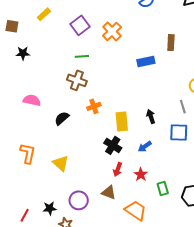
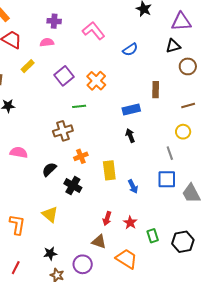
green line: (82, 56) -> (79, 106), moved
brown cross: (77, 80) -> (63, 131), turned -36
black arrow: (151, 116) -> (130, 136), moved
black cross: (113, 145) -> (73, 186), moved
blue arrow: (145, 146) -> (133, 186), moved, turned -80
orange L-shape: (28, 153) -> (17, 225), moved
purple circle: (79, 200) -> (83, 264), moved
black star: (50, 208) -> (50, 253), moved

